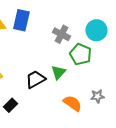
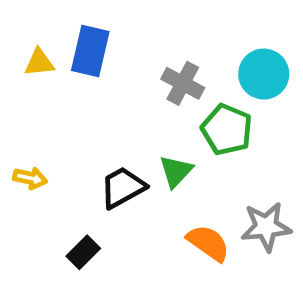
gray star: (97, 96) -> (266, 227), size x1.5
black rectangle: (10, 105) -> (83, 252), moved

